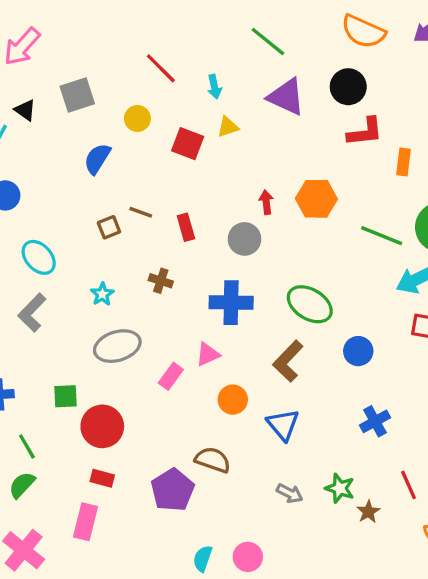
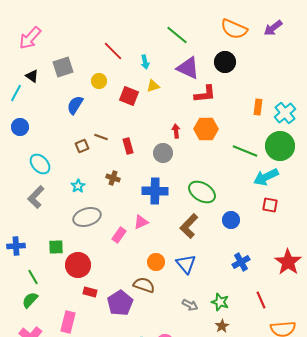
red L-shape: (365, 132) -> (205, 94), moved
orange circle: (233, 400) -> (156, 262), moved
red rectangle: (102, 478) -> (90, 292), moved
brown star: (368, 512) -> (222, 326), moved

